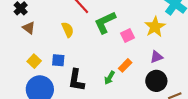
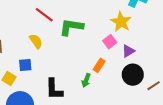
green L-shape: (105, 22) -> (71, 27), turned 45
pink square: (127, 35) -> (110, 42), moved
blue square: (58, 60) -> (25, 65), moved

